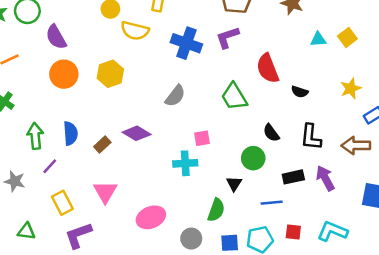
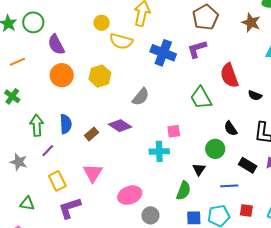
gray semicircle: (175, 96) -> (141, 97), moved
black rectangle: (293, 177) -> (248, 165), turned 42
gray circle: (191, 239) -> (150, 215), moved

